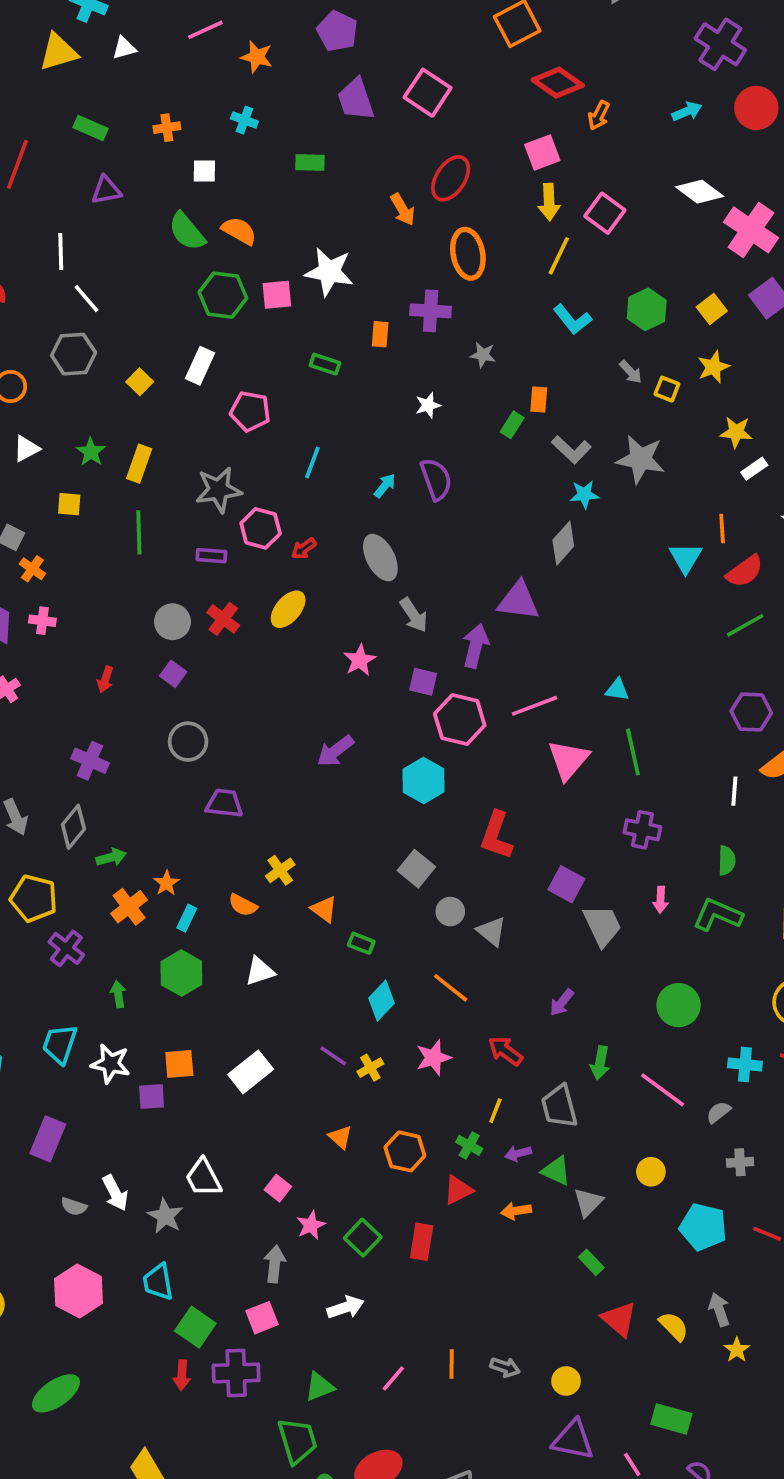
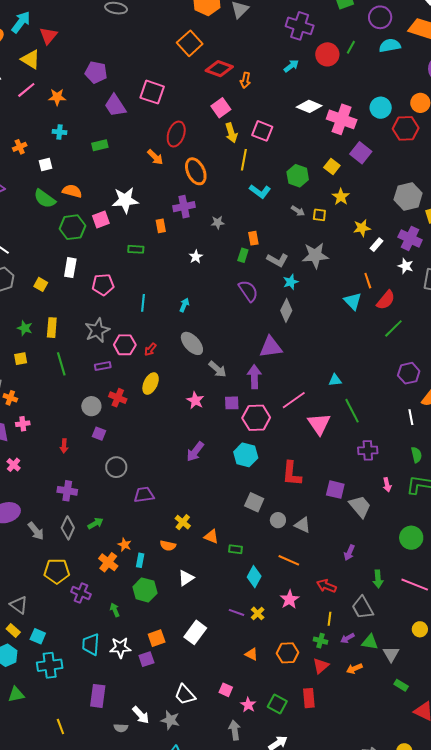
purple semicircle: (436, 479) -> (248, 291), moved
green arrow: (111, 857) -> (95, 523), moved

